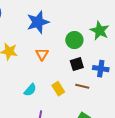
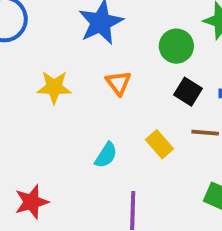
black square: (77, 64) -> (188, 92), turned -32

